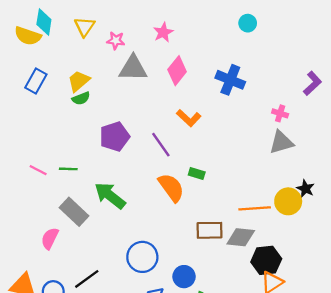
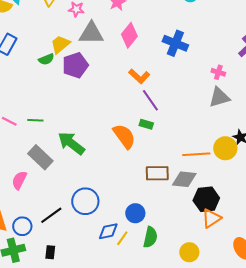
yellow trapezoid: (79, 81) -> (60, 44), moved
purple pentagon: (115, 137) -> (75, 65), moved
purple line: (161, 145) -> (150, 100), moved
blue circle: (142, 257) -> (85, 201), moved

